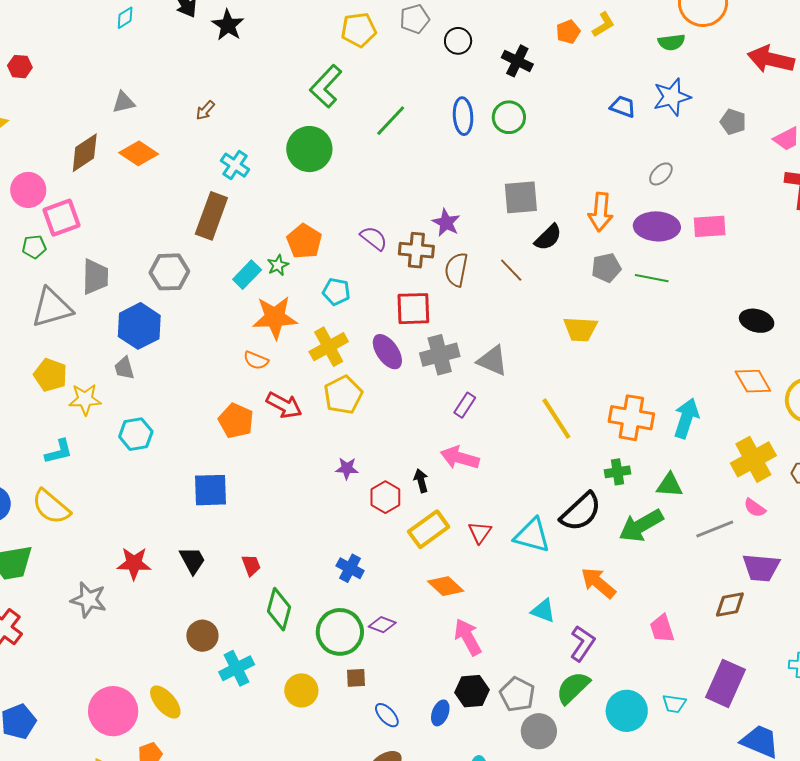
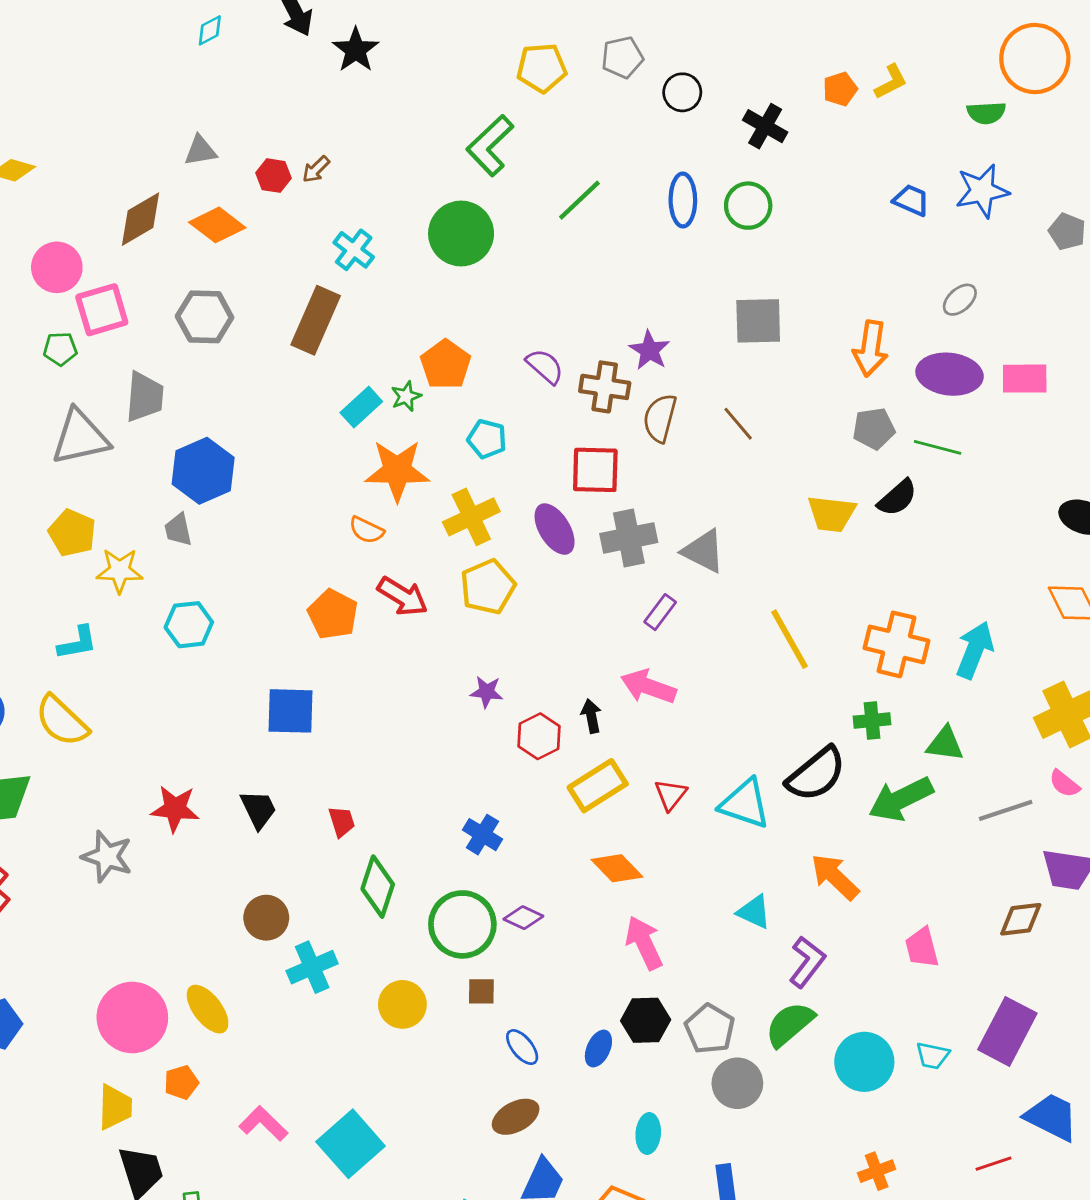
red hexagon: (20, 67) -> (274, 176), moved
black semicircle: (548, 237) -> (897, 498), moved
gray hexagon: (169, 272) -> (205, 317), moved

